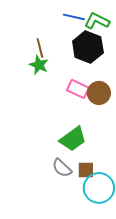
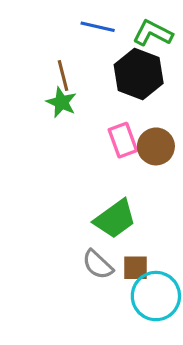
blue line: (74, 17) -> (98, 27), moved
pink rectangle: (78, 89) -> (123, 140), turned 45

